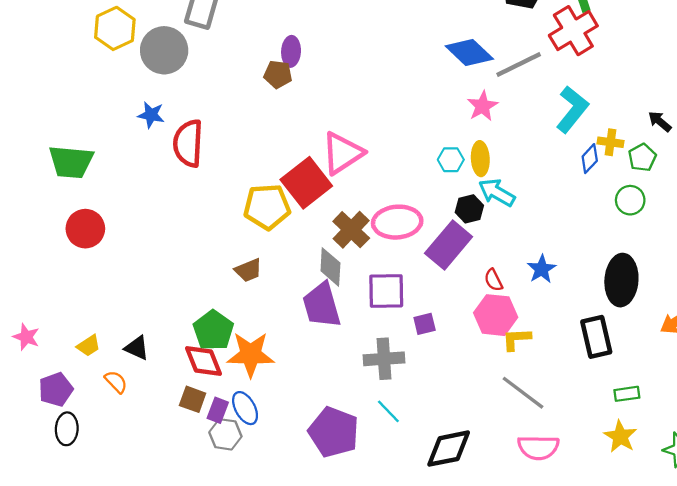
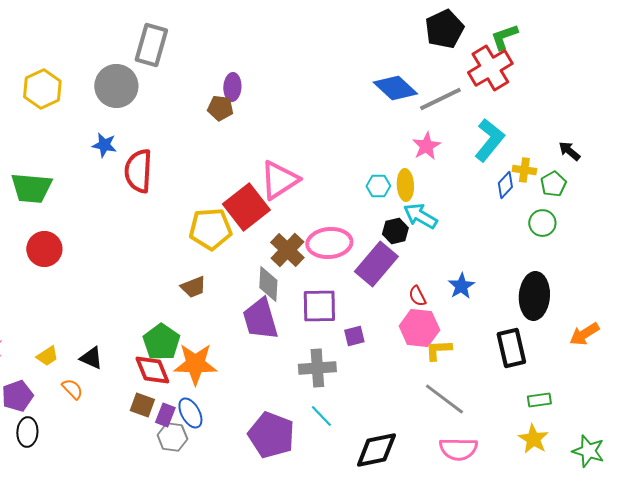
yellow hexagon: (115, 28) -> (42, 89), moved
pink star: (482, 106) -> (426, 146), moved

